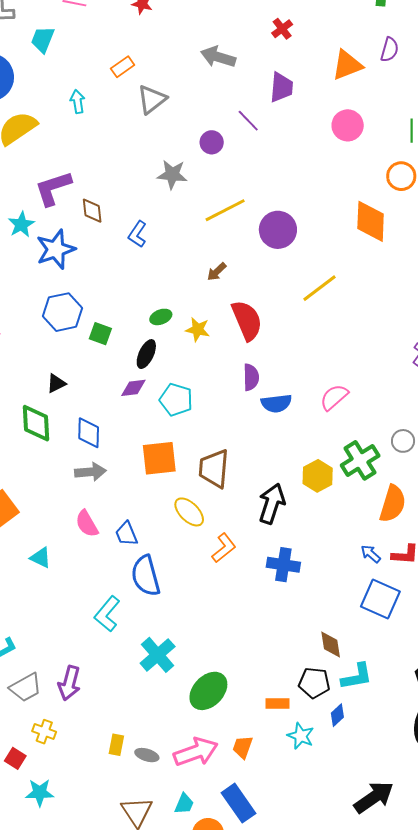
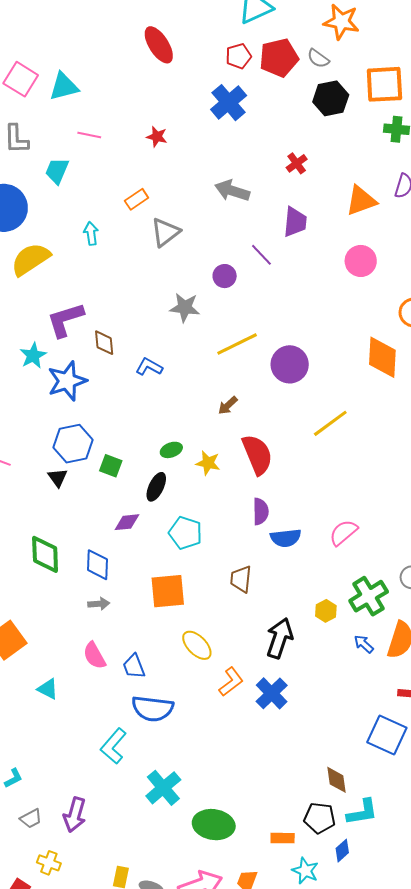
blue L-shape: (137, 234) -> (149, 367), turned 84
black triangle: (56, 383) -> (58, 478), moved, turned -40
purple diamond: (133, 388) -> (127, 522), moved
brown trapezoid: (214, 469) -> (241, 579), moved, size x0.7
gray arrow: (90, 472) -> (99, 604), size x0.7
yellow hexagon: (318, 476) -> (326, 611), size x0.7
blue arrow: (371, 554) -> (364, 644), moved
blue cross: (283, 565) -> (272, 693), moved, turned 36
blue semicircle: (146, 576) -> (153, 709), turned -69
gray trapezoid: (26, 687) -> (31, 819), size x0.7
green ellipse: (208, 691) -> (214, 825), turned 54

